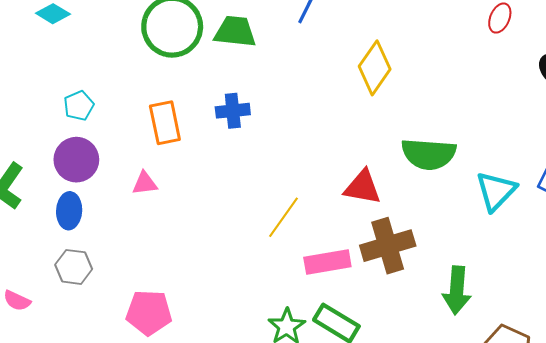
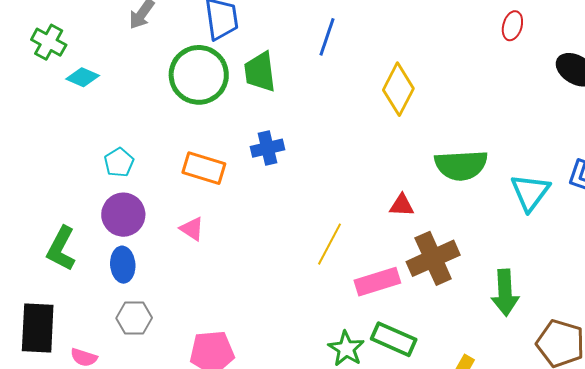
green trapezoid: (235, 32) -> (260, 72), turned -96
orange rectangle: (165, 123) -> (204, 168), turned -54
pink triangle: (145, 183) -> (192, 229), turned 48
red triangle: (363, 187) -> (402, 205), size x0.7

